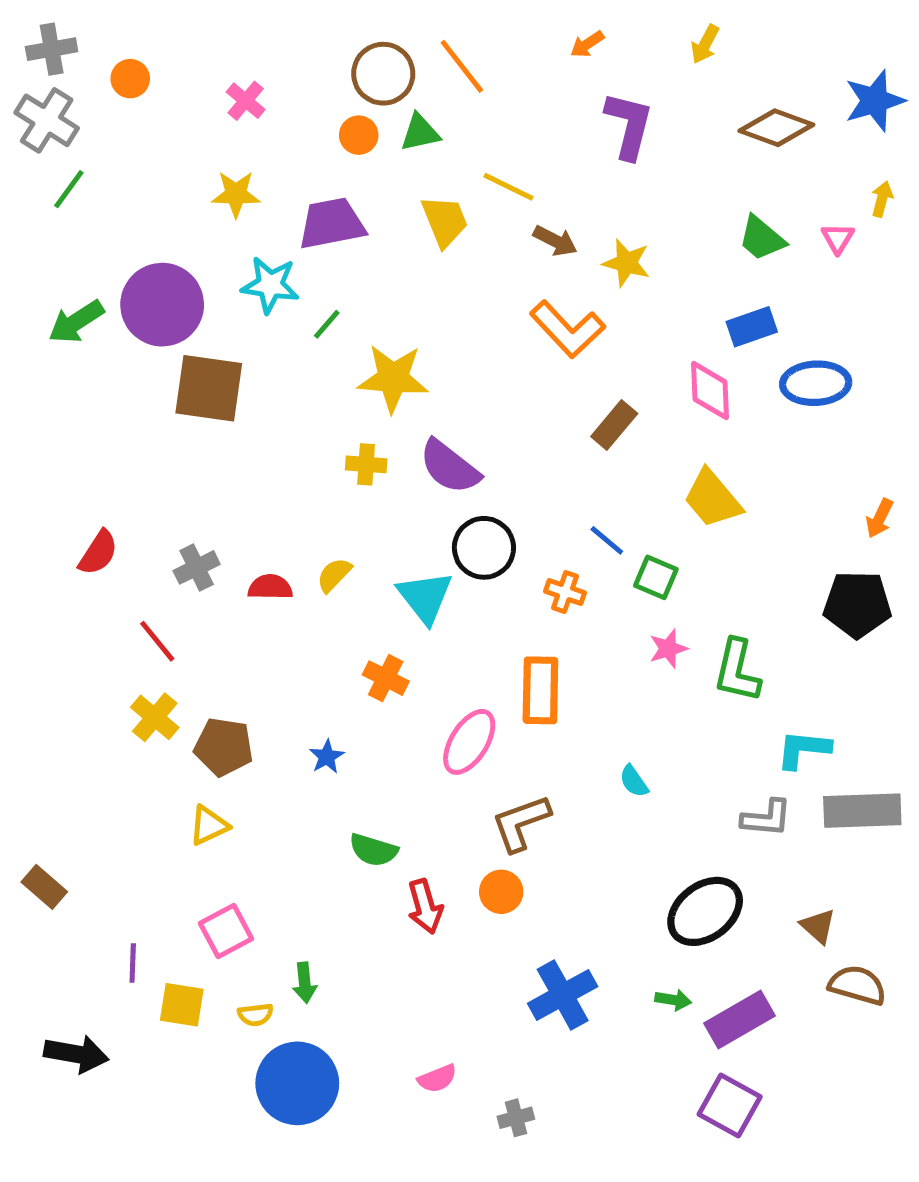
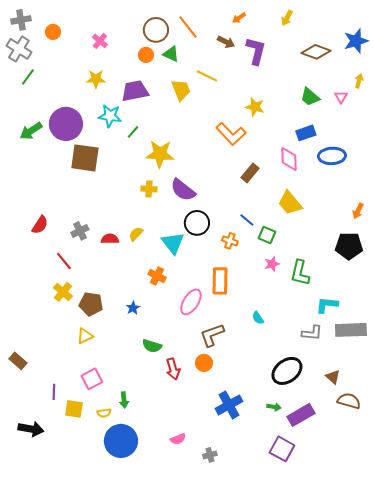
green triangle: (420, 133) -> (171, 54), turned 36
brown arrow: (555, 241) -> (226, 42), moved
purple square: (730, 1106) -> (282, 449), moved

